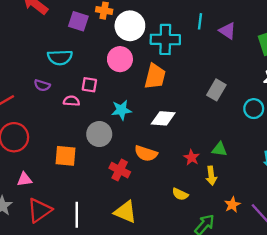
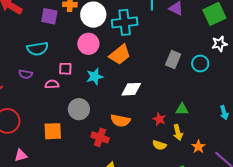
orange trapezoid: (155, 76) -> (120, 55), turned 45
cyan circle: (254, 109) -> (200, 63), moved
cyan star: (121, 110) -> (95, 77), moved
yellow semicircle: (180, 194) -> (159, 145), moved
orange star: (232, 205) -> (198, 147), moved

